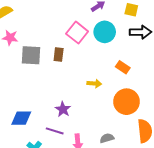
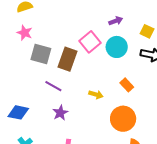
brown rectangle: (59, 55) -> (68, 59), size x1.6
purple line: (55, 131) -> (53, 86), moved

